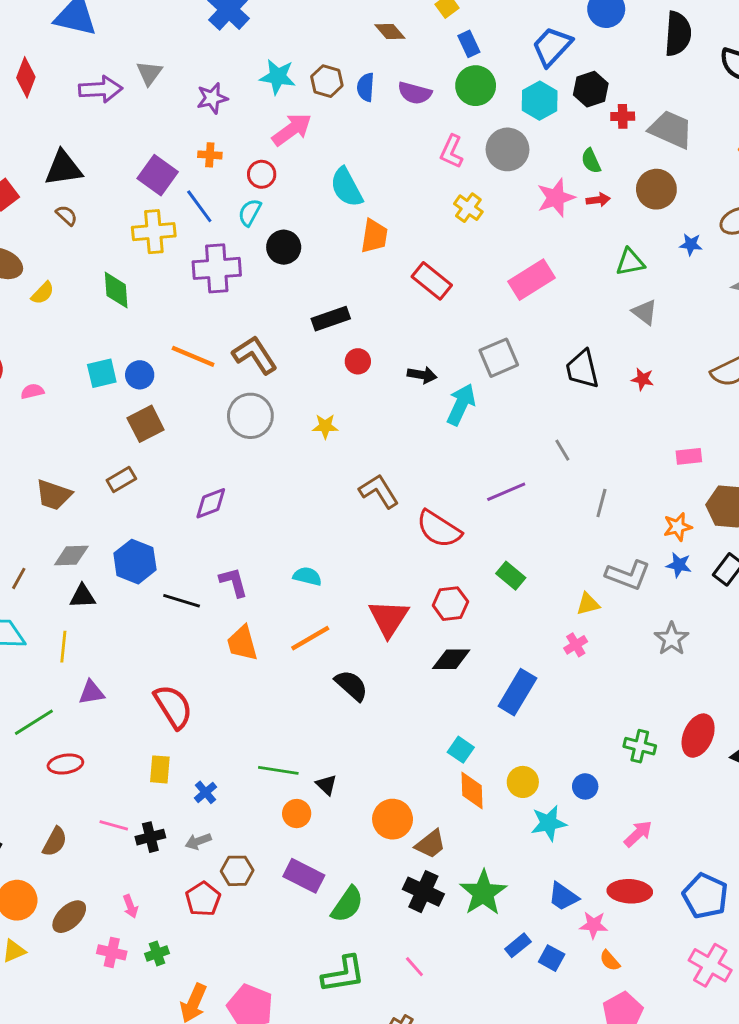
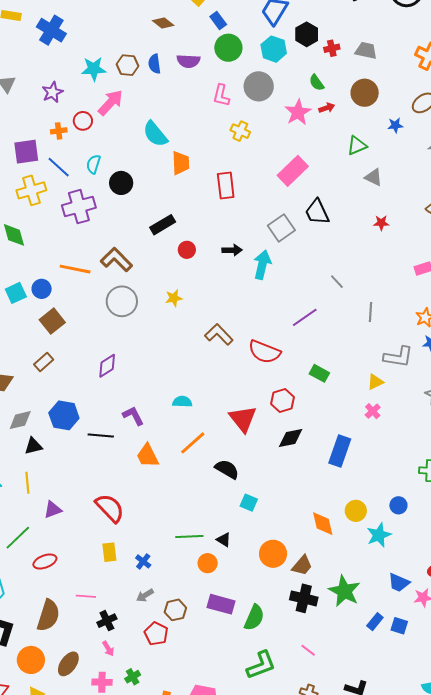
gray trapezoid: (671, 129) -> (366, 50), size x0.7
red circle: (262, 174) -> (83, 121), moved
purple square: (158, 175) -> (26, 152), turned -32
red rectangle: (432, 281) -> (226, 185), turned 56
black trapezoid: (582, 369) -> (317, 212), moved
cyan square: (461, 750) -> (249, 503), moved
black cross: (150, 837) -> (107, 621), moved
brown semicircle: (55, 842) -> (48, 615), size x1.5

